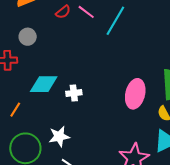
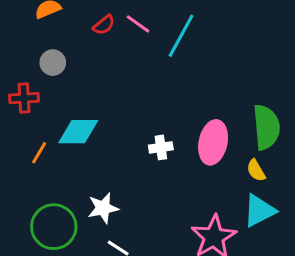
white cross: (74, 93) -> (161, 147), moved
orange line: (15, 110) -> (39, 153), moved

